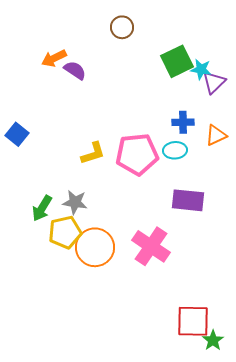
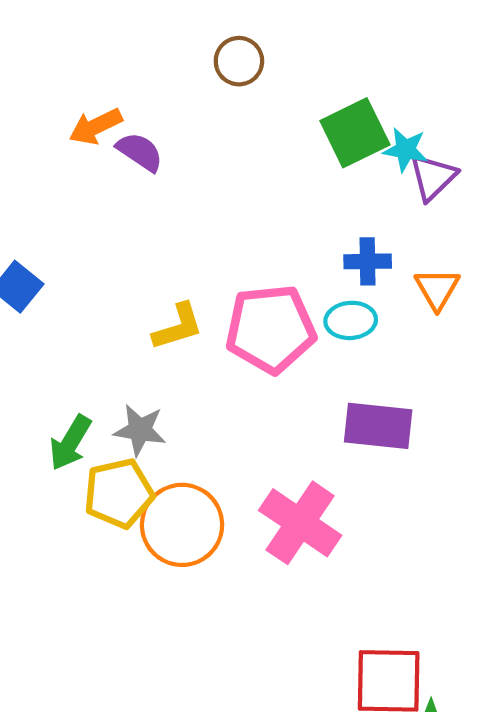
orange triangle: (216, 135) -> (437, 289), turned -35

